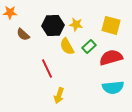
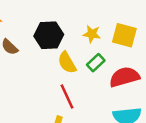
yellow star: (76, 24) -> (92, 34), moved
red line: (47, 68) -> (67, 97), moved

